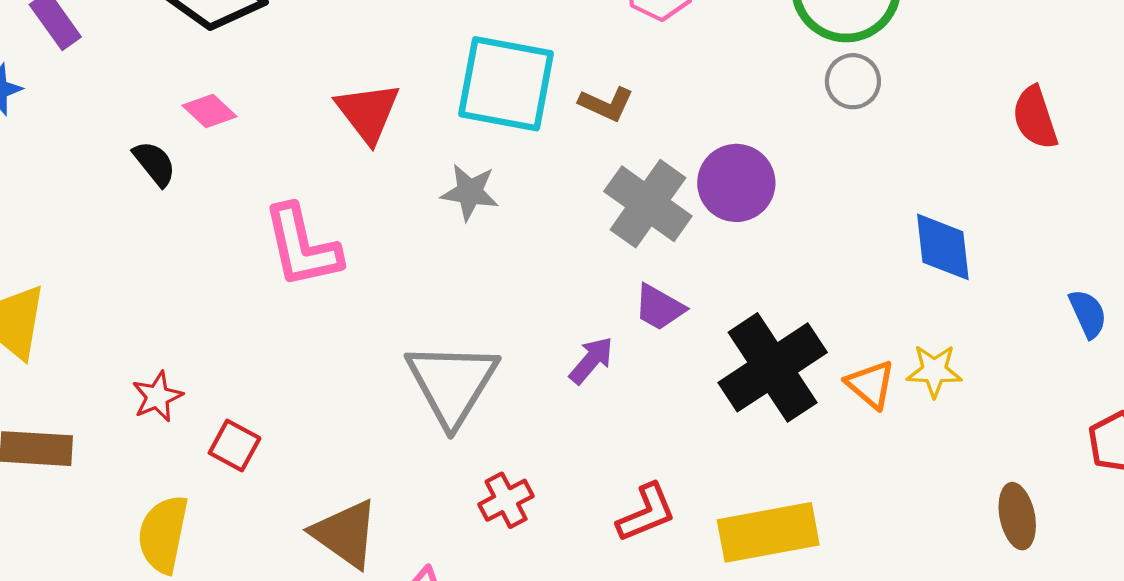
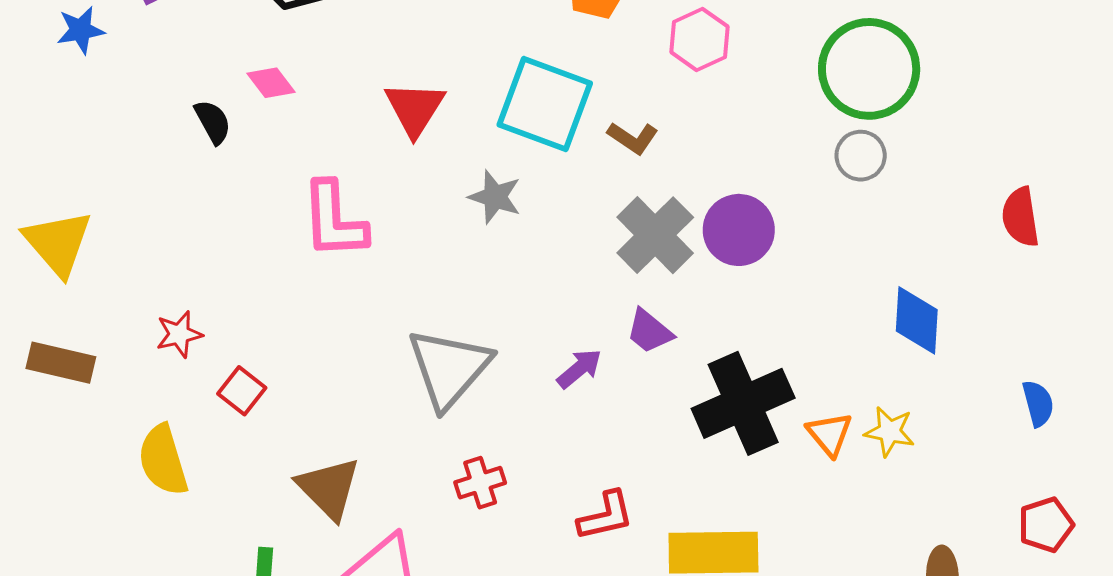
yellow semicircle: (163, 534) -> (163, 460), turned -38

